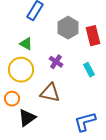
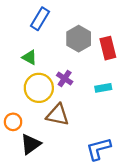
yellow circle: (21, 70) -> (39, 88), moved
cyan rectangle: (89, 70) -> (103, 88), turned -72

